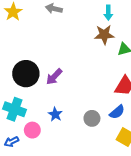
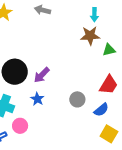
blue star: (55, 114) -> (37, 99), moved
gray circle: (92, 118) -> (77, 99), moved

